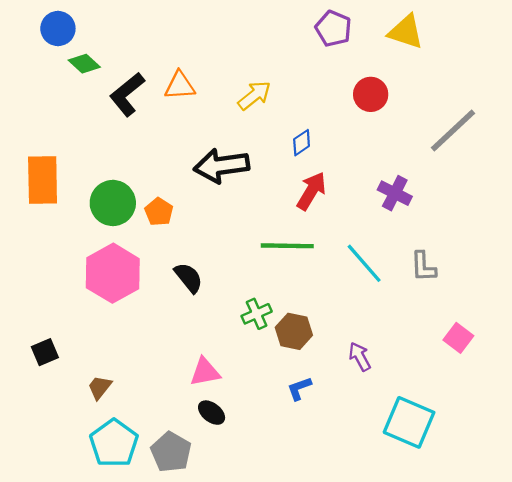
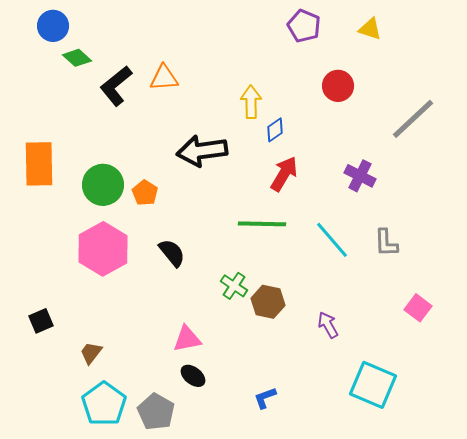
yellow triangle: (406, 32) -> (370, 29), size x0.7
yellow arrow: (254, 95) -> (251, 102), moved, turned -52
green cross: (257, 314) -> (234, 286), turned -32
blue L-shape: (299, 388) -> (265, 398), moved

